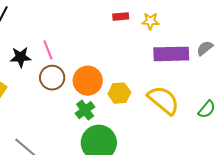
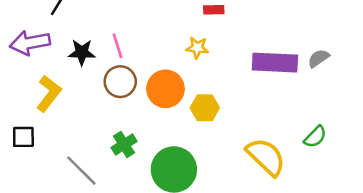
yellow star: (150, 21) -> (197, 48), moved
yellow semicircle: (163, 100) -> (266, 157), moved
green cross: (85, 110) -> (124, 144), moved

